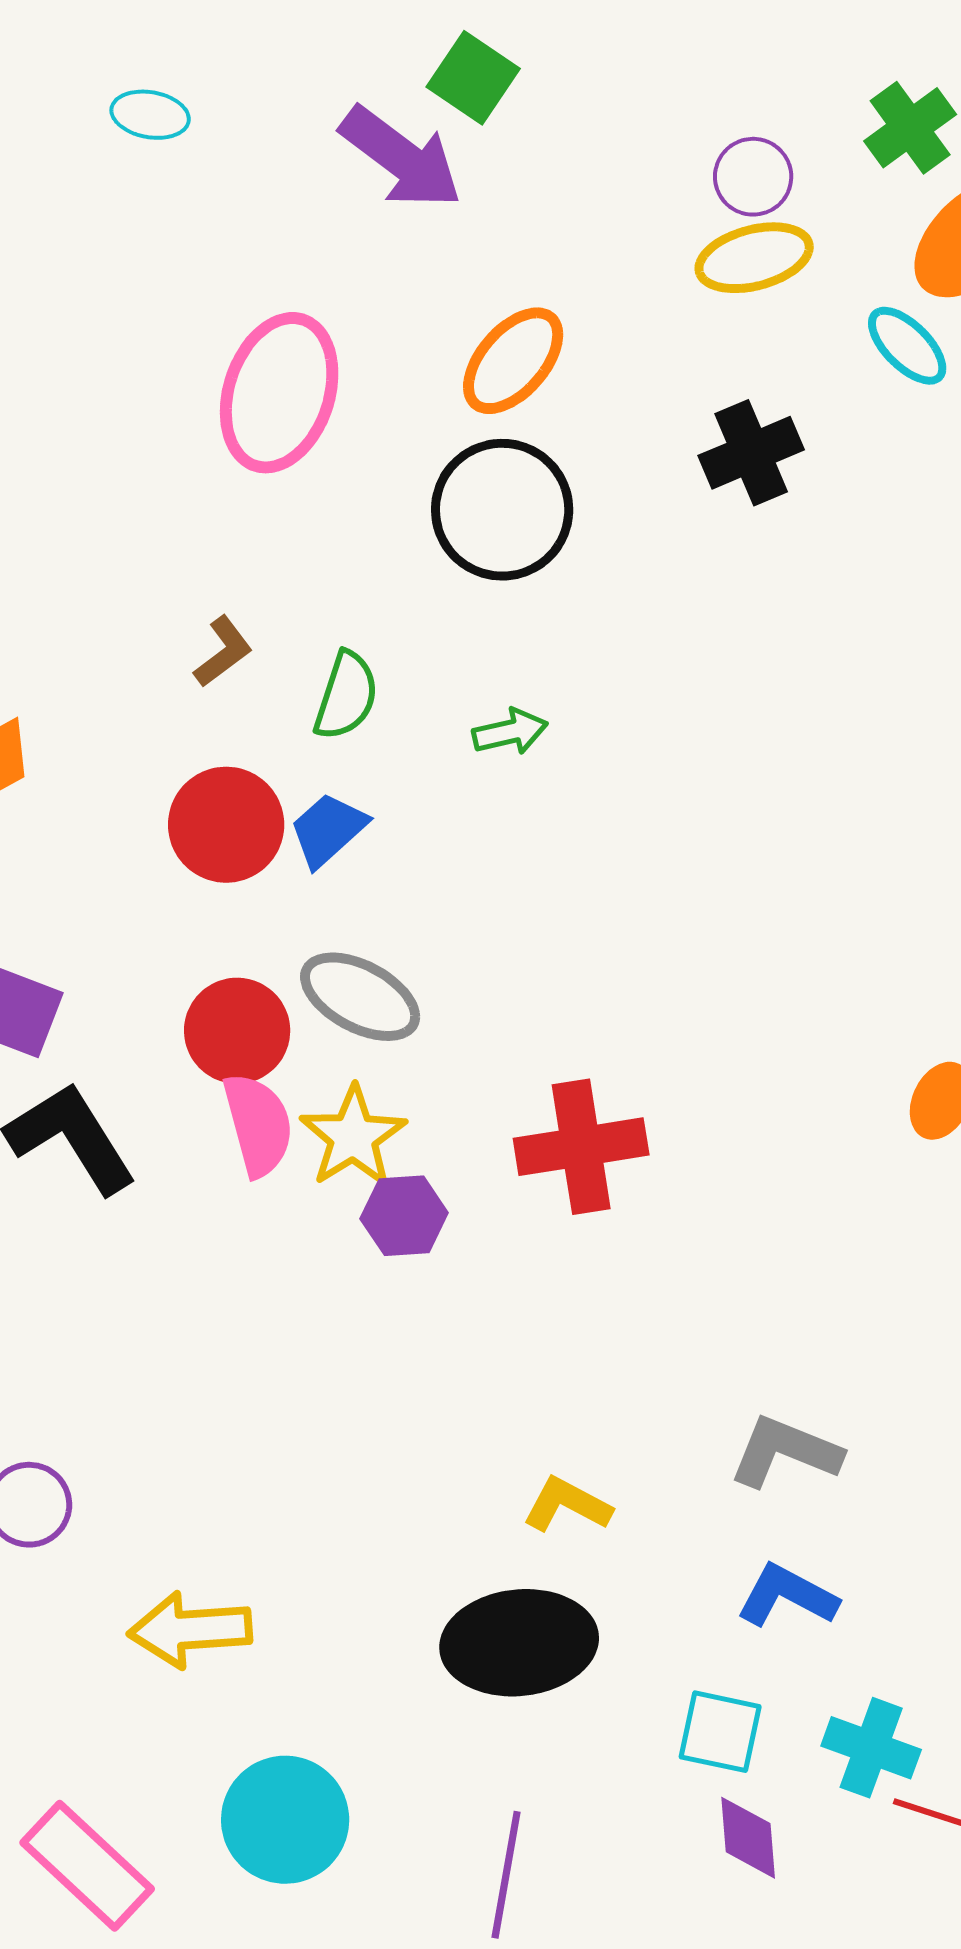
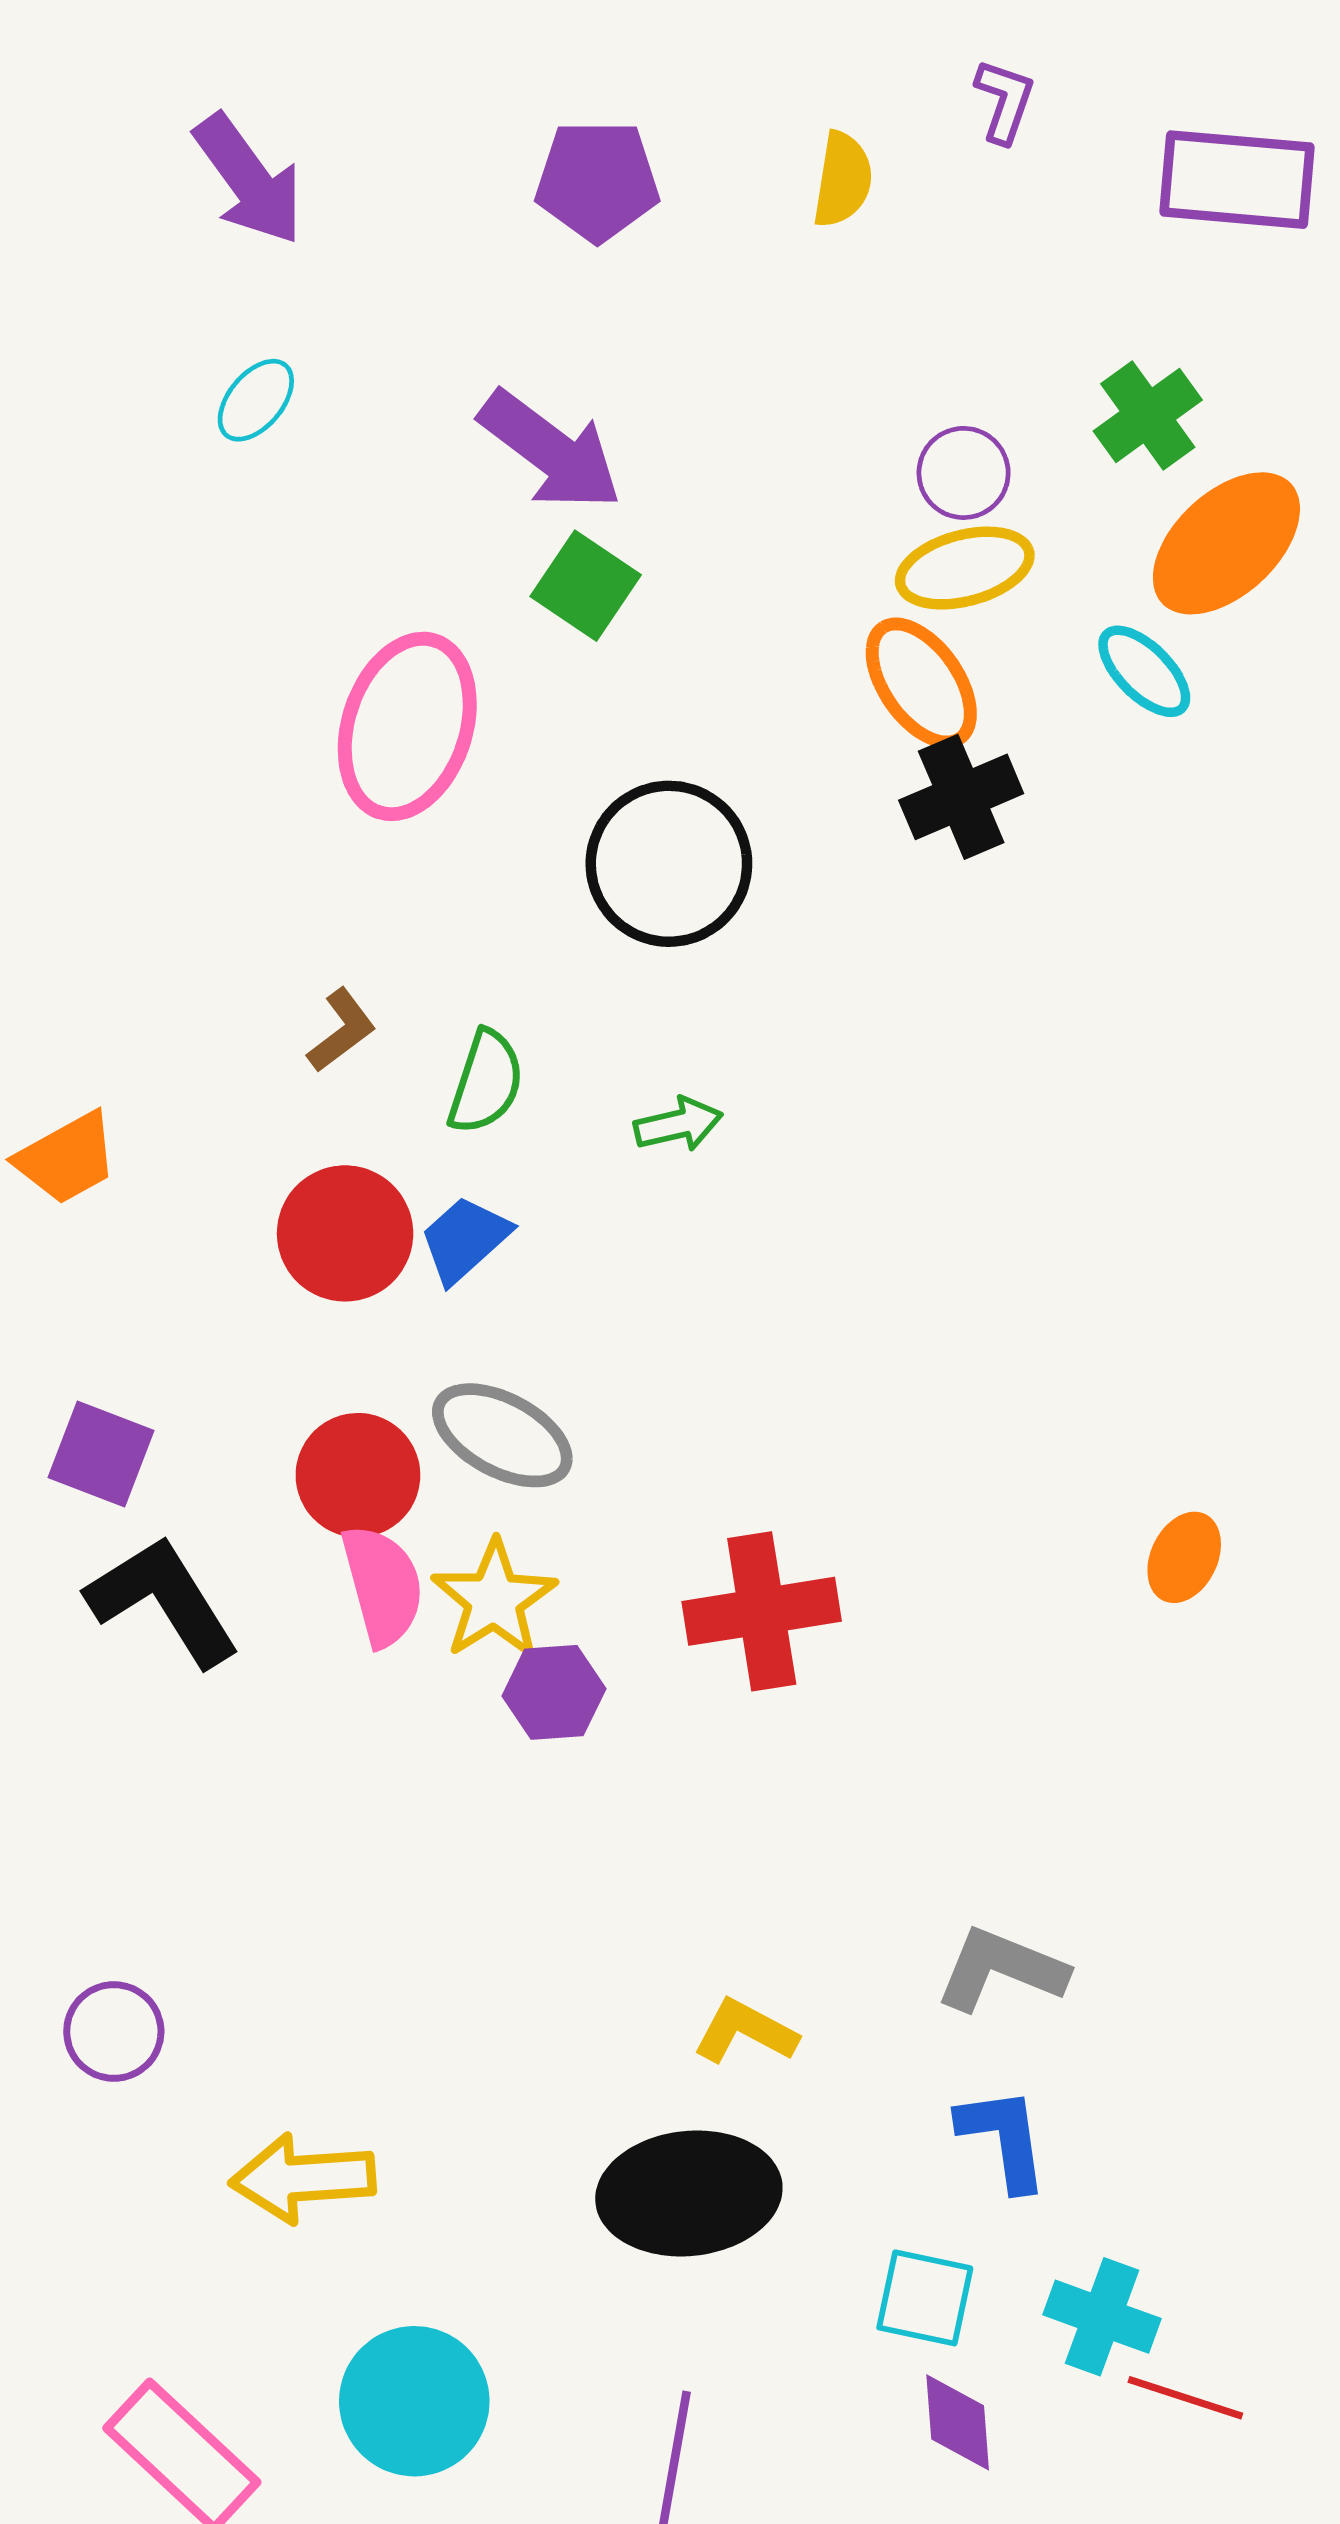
green square: (473, 78) -> (586, 586), moved
cyan ellipse: (150, 115) -> (256, 400), turned -60
orange ellipse: (513, 361) -> (921, 683), moved, turned -76
blue L-shape: (787, 1596) -> (1003, 2138), turned 54

